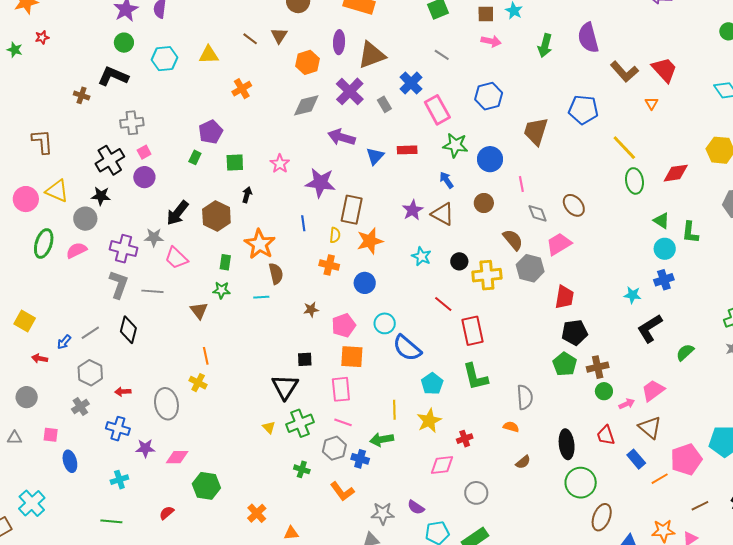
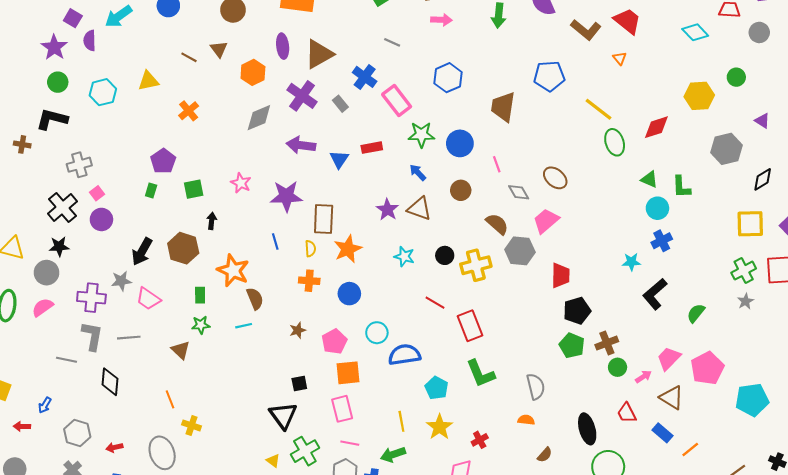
gray line: (90, 333) -> (67, 360), moved, turned 54
blue semicircle: (407, 348) -> (404, 355), turned 140
orange line: (206, 356) -> (170, 399), moved
pink pentagon: (686, 459) -> (707, 368), moved

